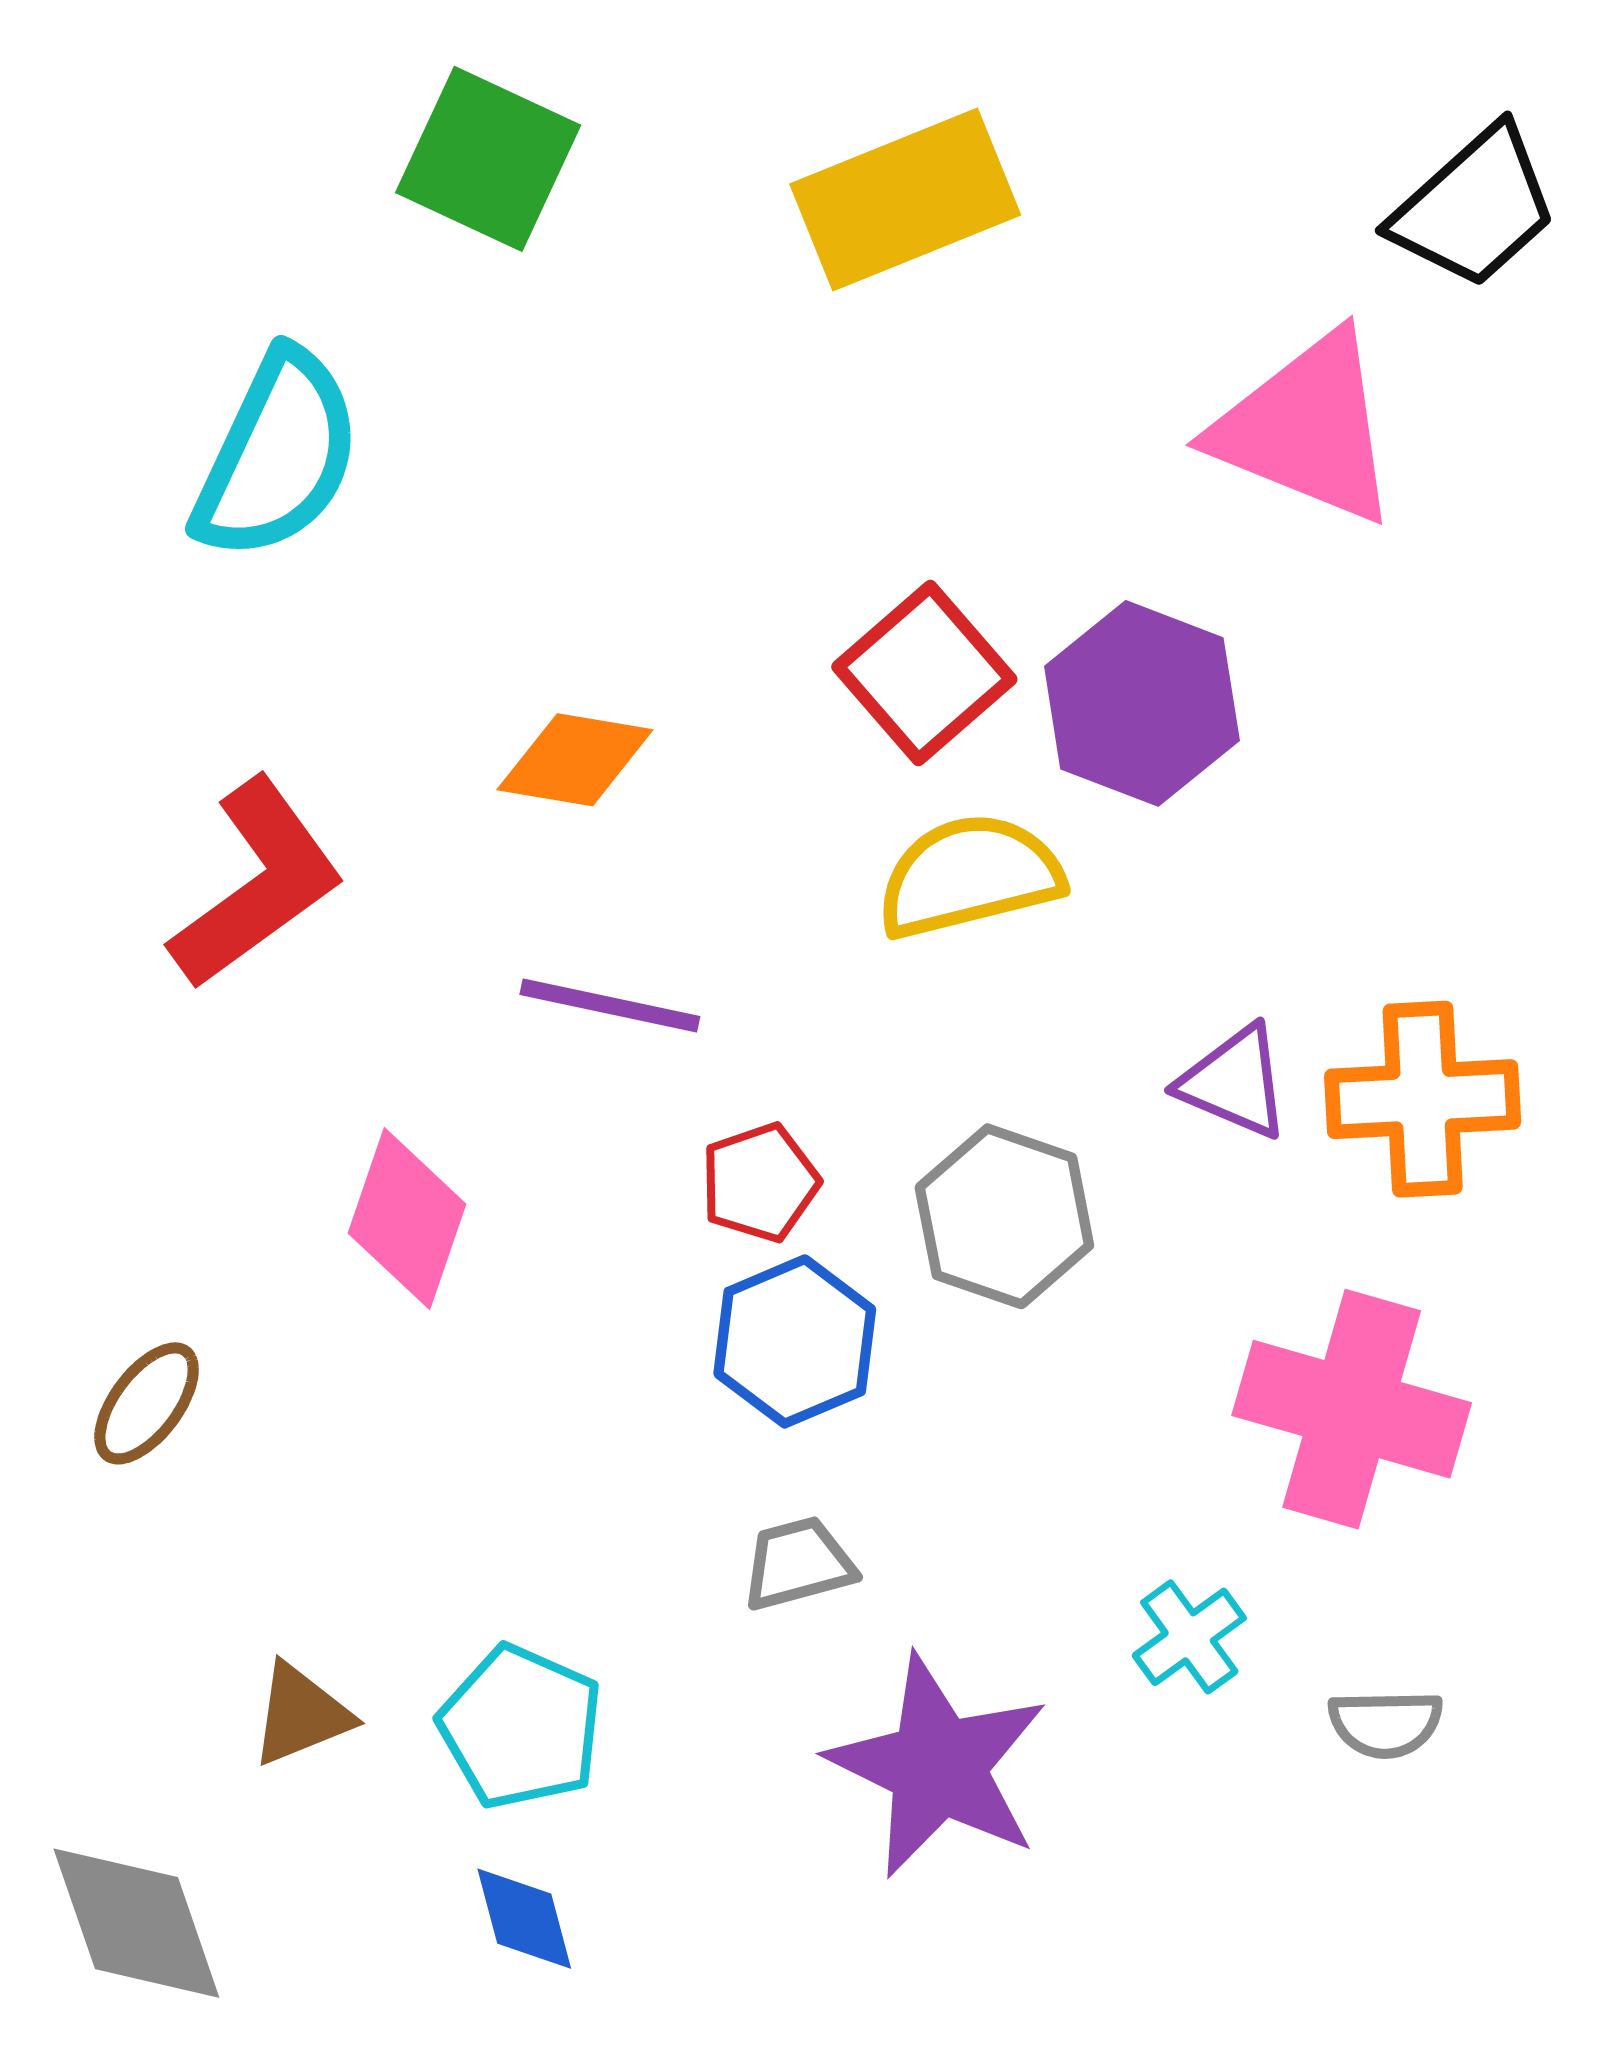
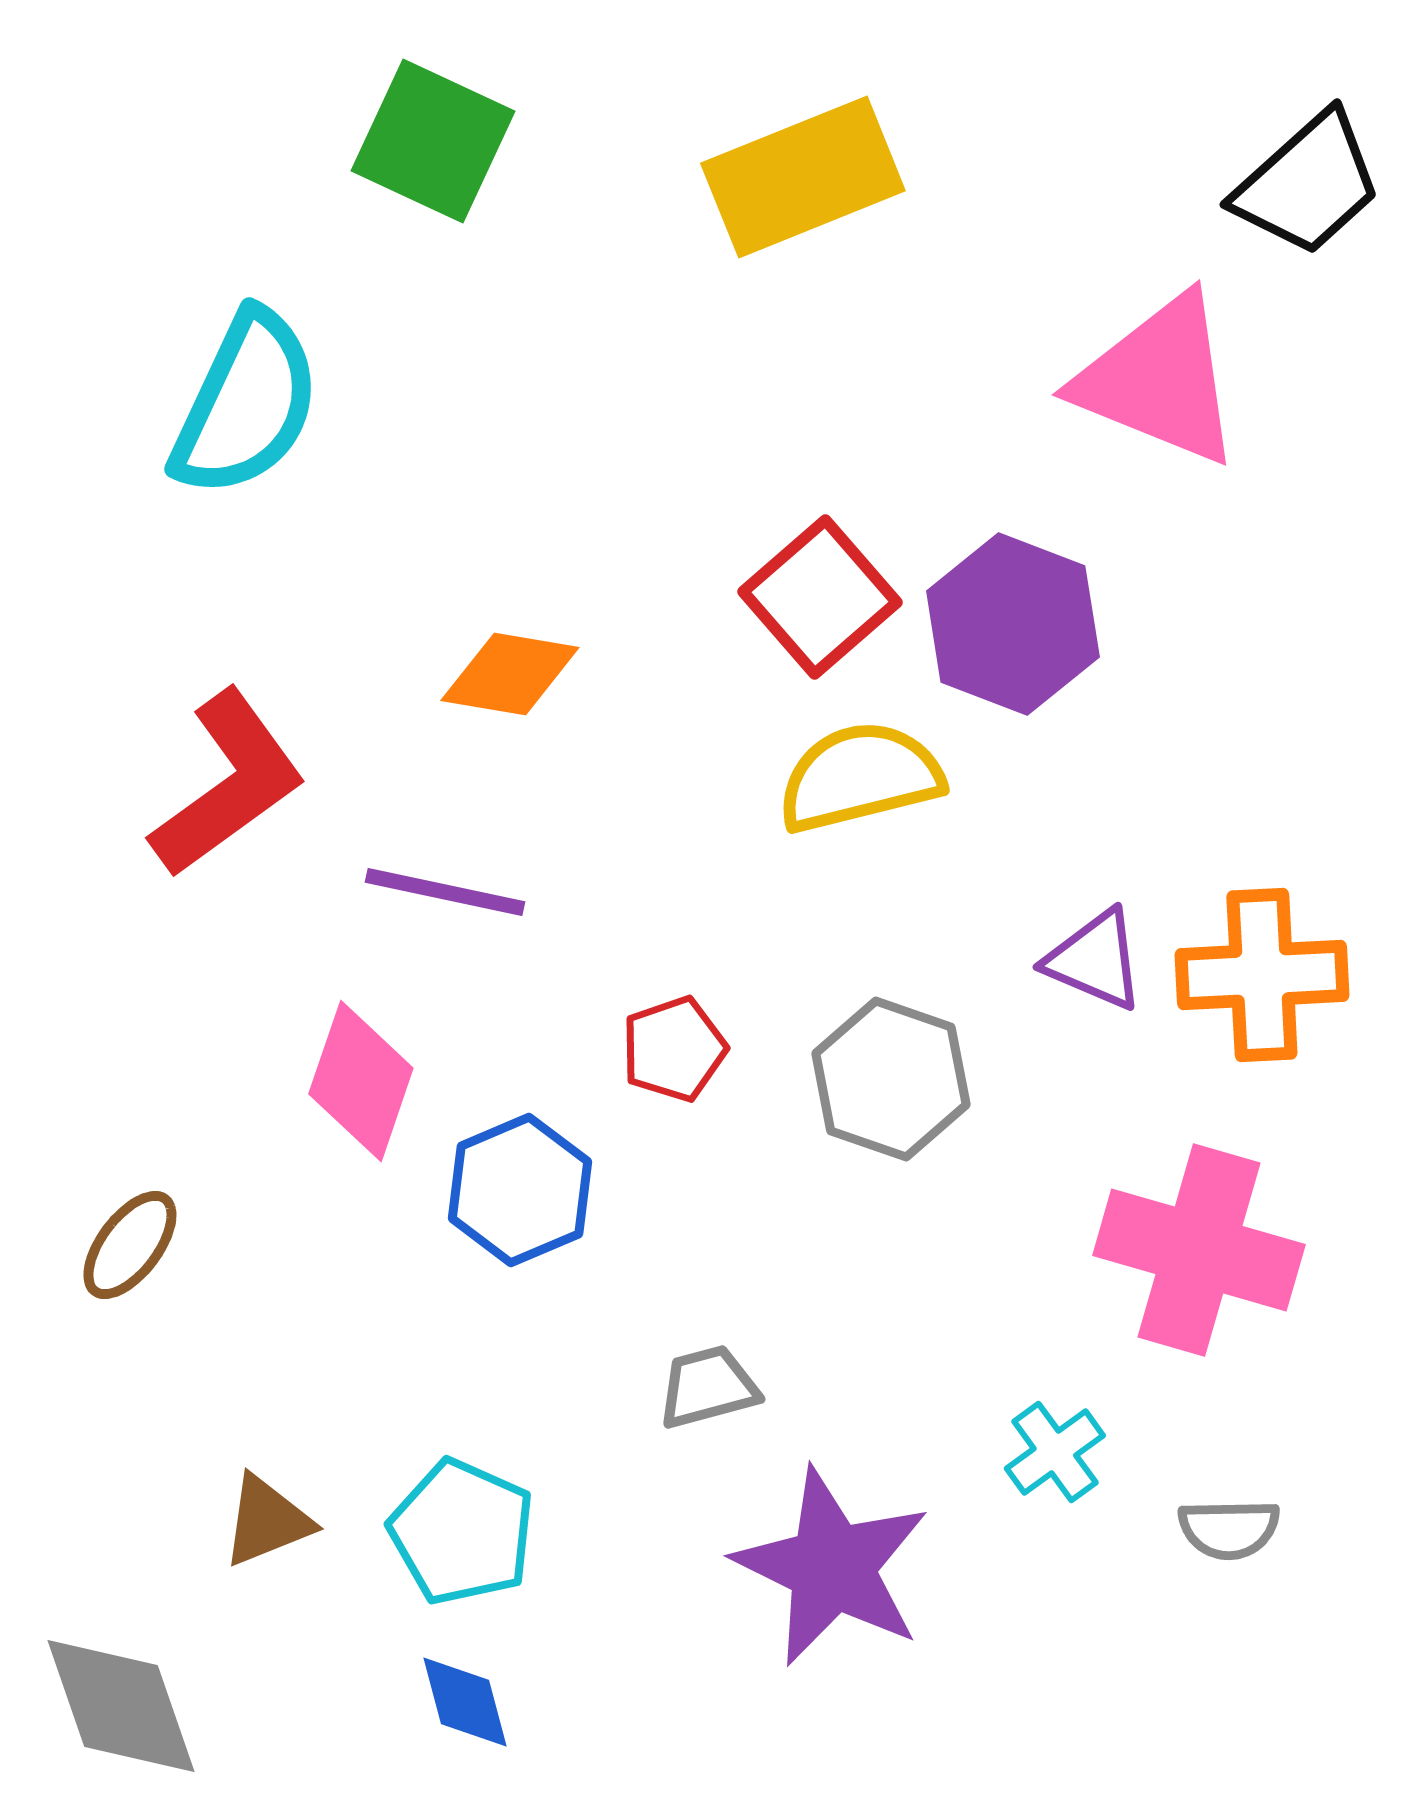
purple line: (610, 1006) -> (445, 892), moved
blue hexagon: (795, 1341) -> (520, 1190), moved

